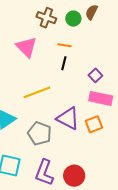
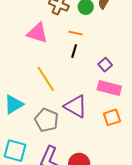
pink triangle: (26, 47) -> (37, 33), turned -30
yellow line: (37, 92) -> (46, 79), turned 76
orange square: (94, 124) -> (112, 117), moved

